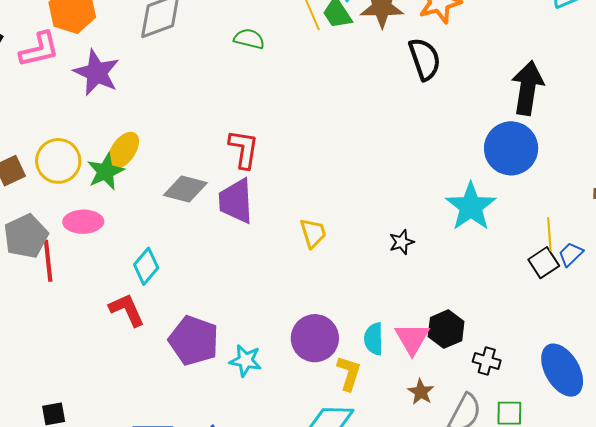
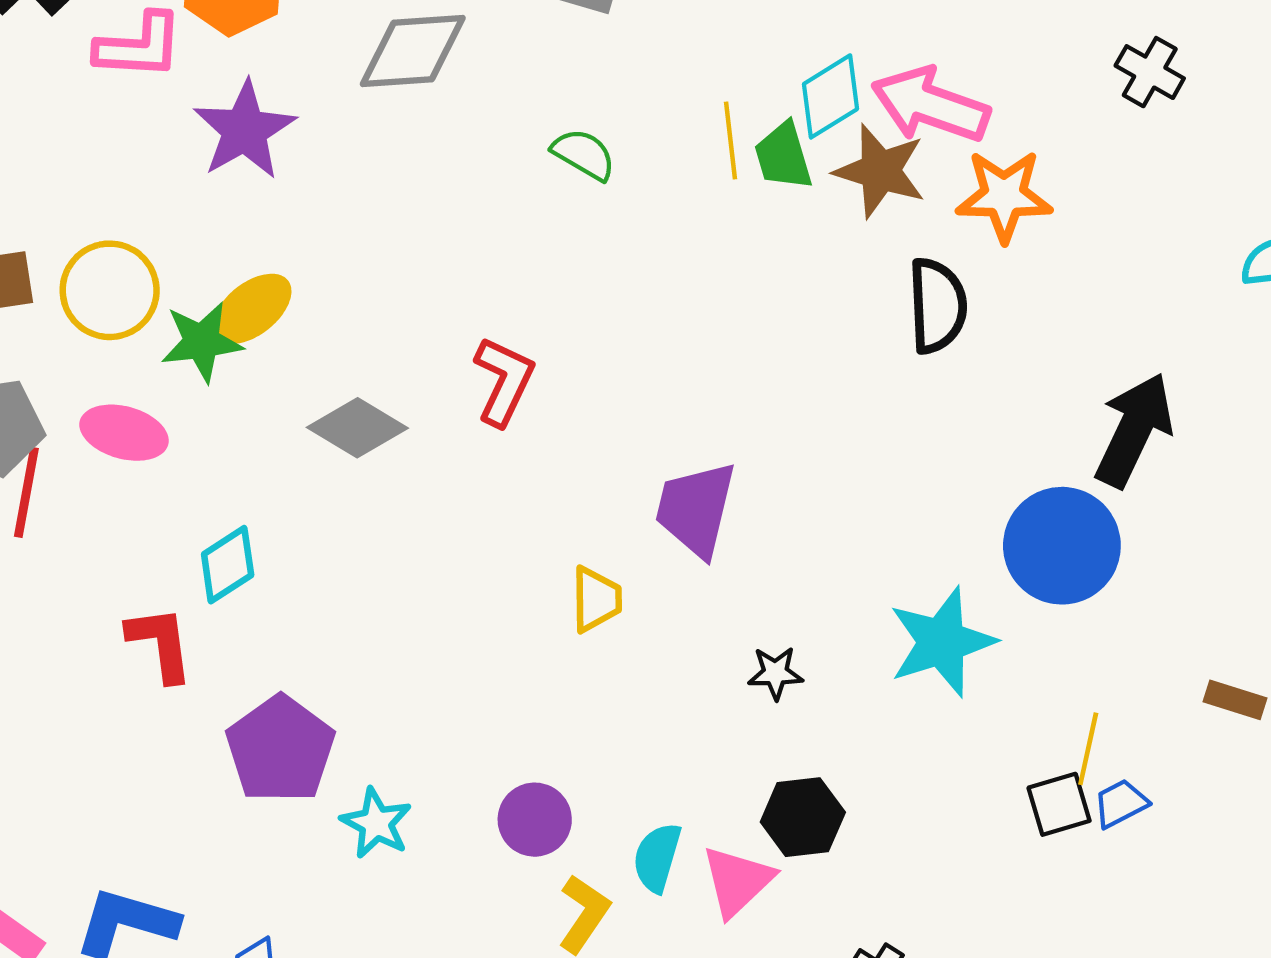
purple trapezoid: (236, 201) -> (696, 509), moved
black hexagon: (446, 329) -> (803, 817), moved
purple circle: (315, 338) -> (535, 820), size x0.7

